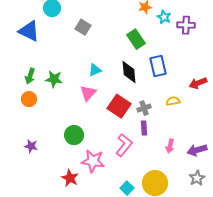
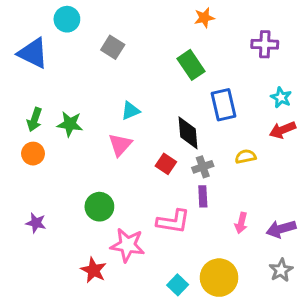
cyan star: (164, 17) -> (281, 97), moved
black diamond: (129, 72) -> (188, 133), moved
red square: (119, 106) -> (166, 164), size x0.6
pink L-shape: (124, 145) -> (173, 221), turned 60

